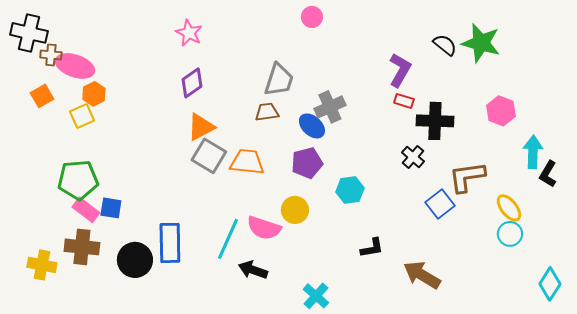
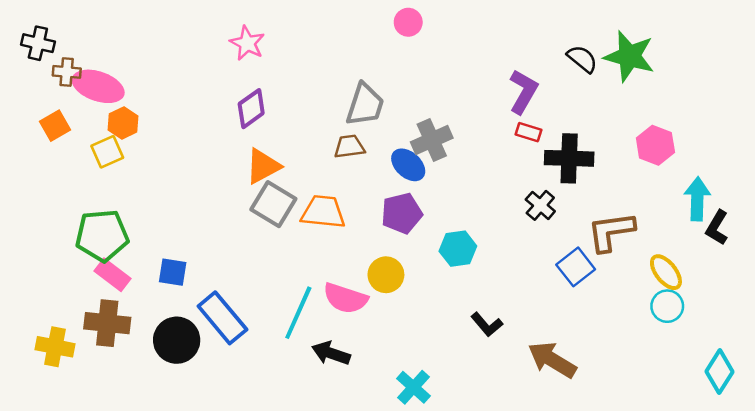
black cross: (29, 33) -> (38, 43), size x0.7
blue square: (111, 208) -> (173, 272), moved
blue rectangle: (170, 243) -> (222, 318), turned -39
black L-shape: (372, 248) -> (487, 324), turned 60

